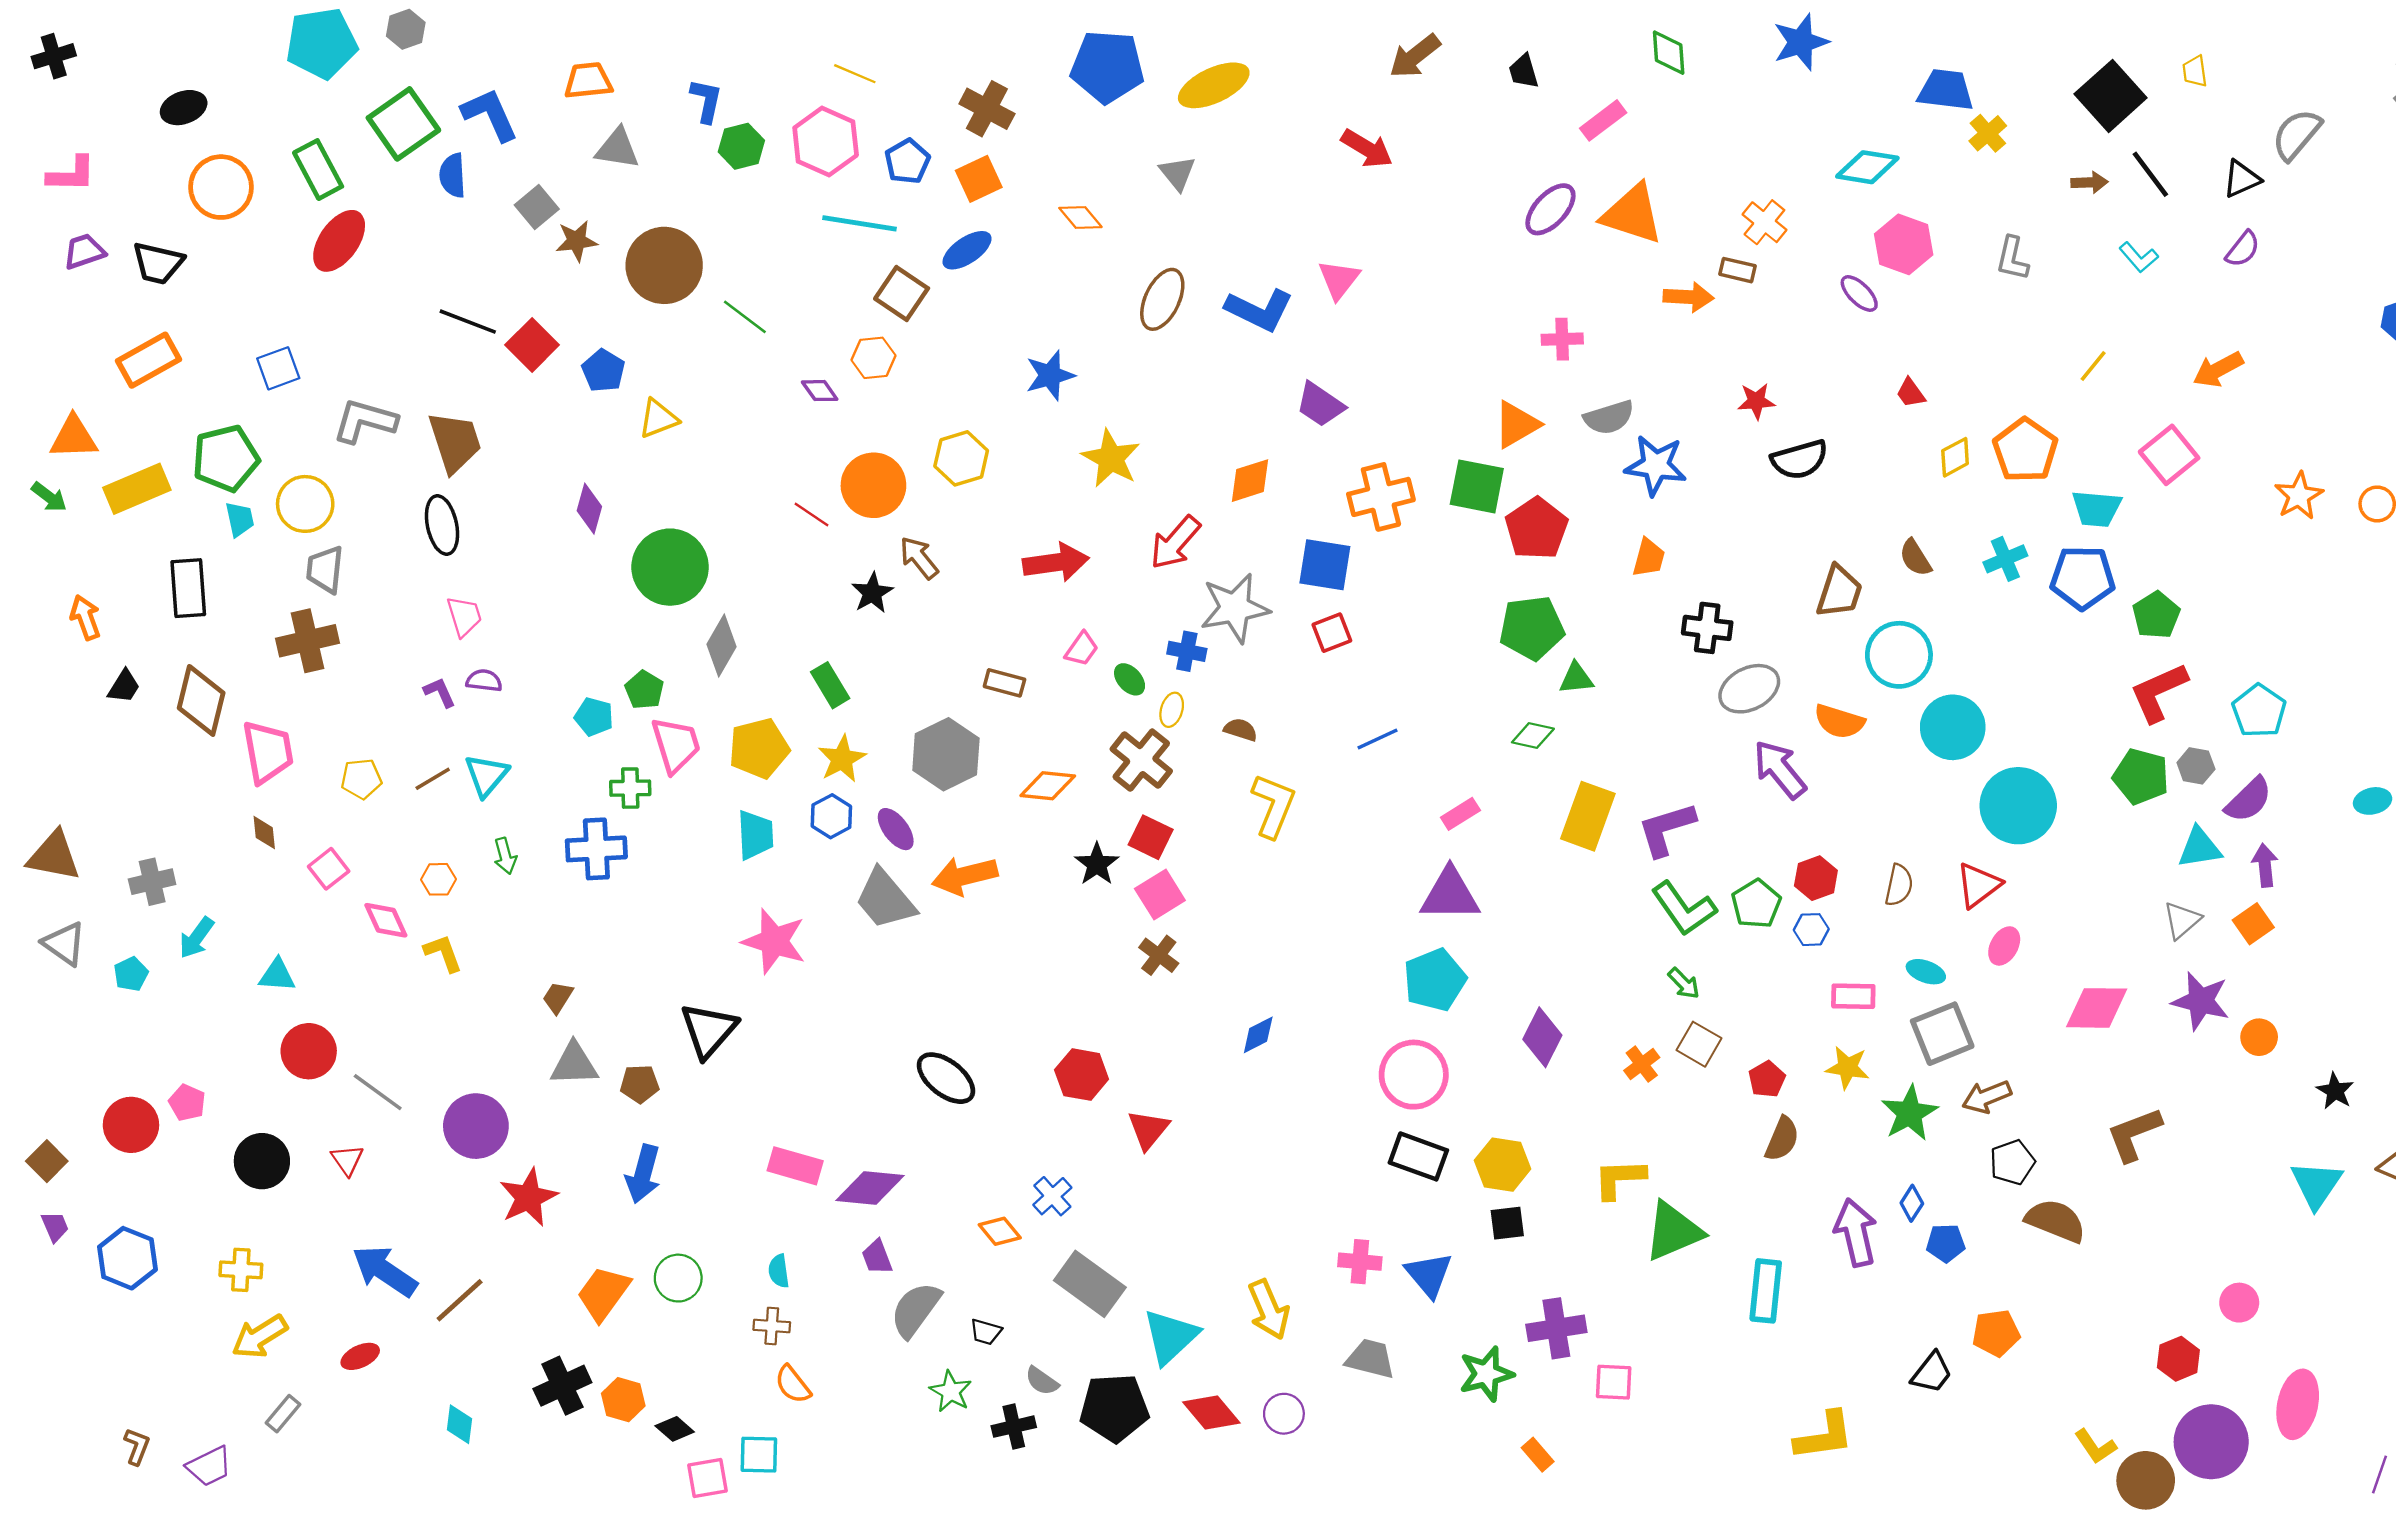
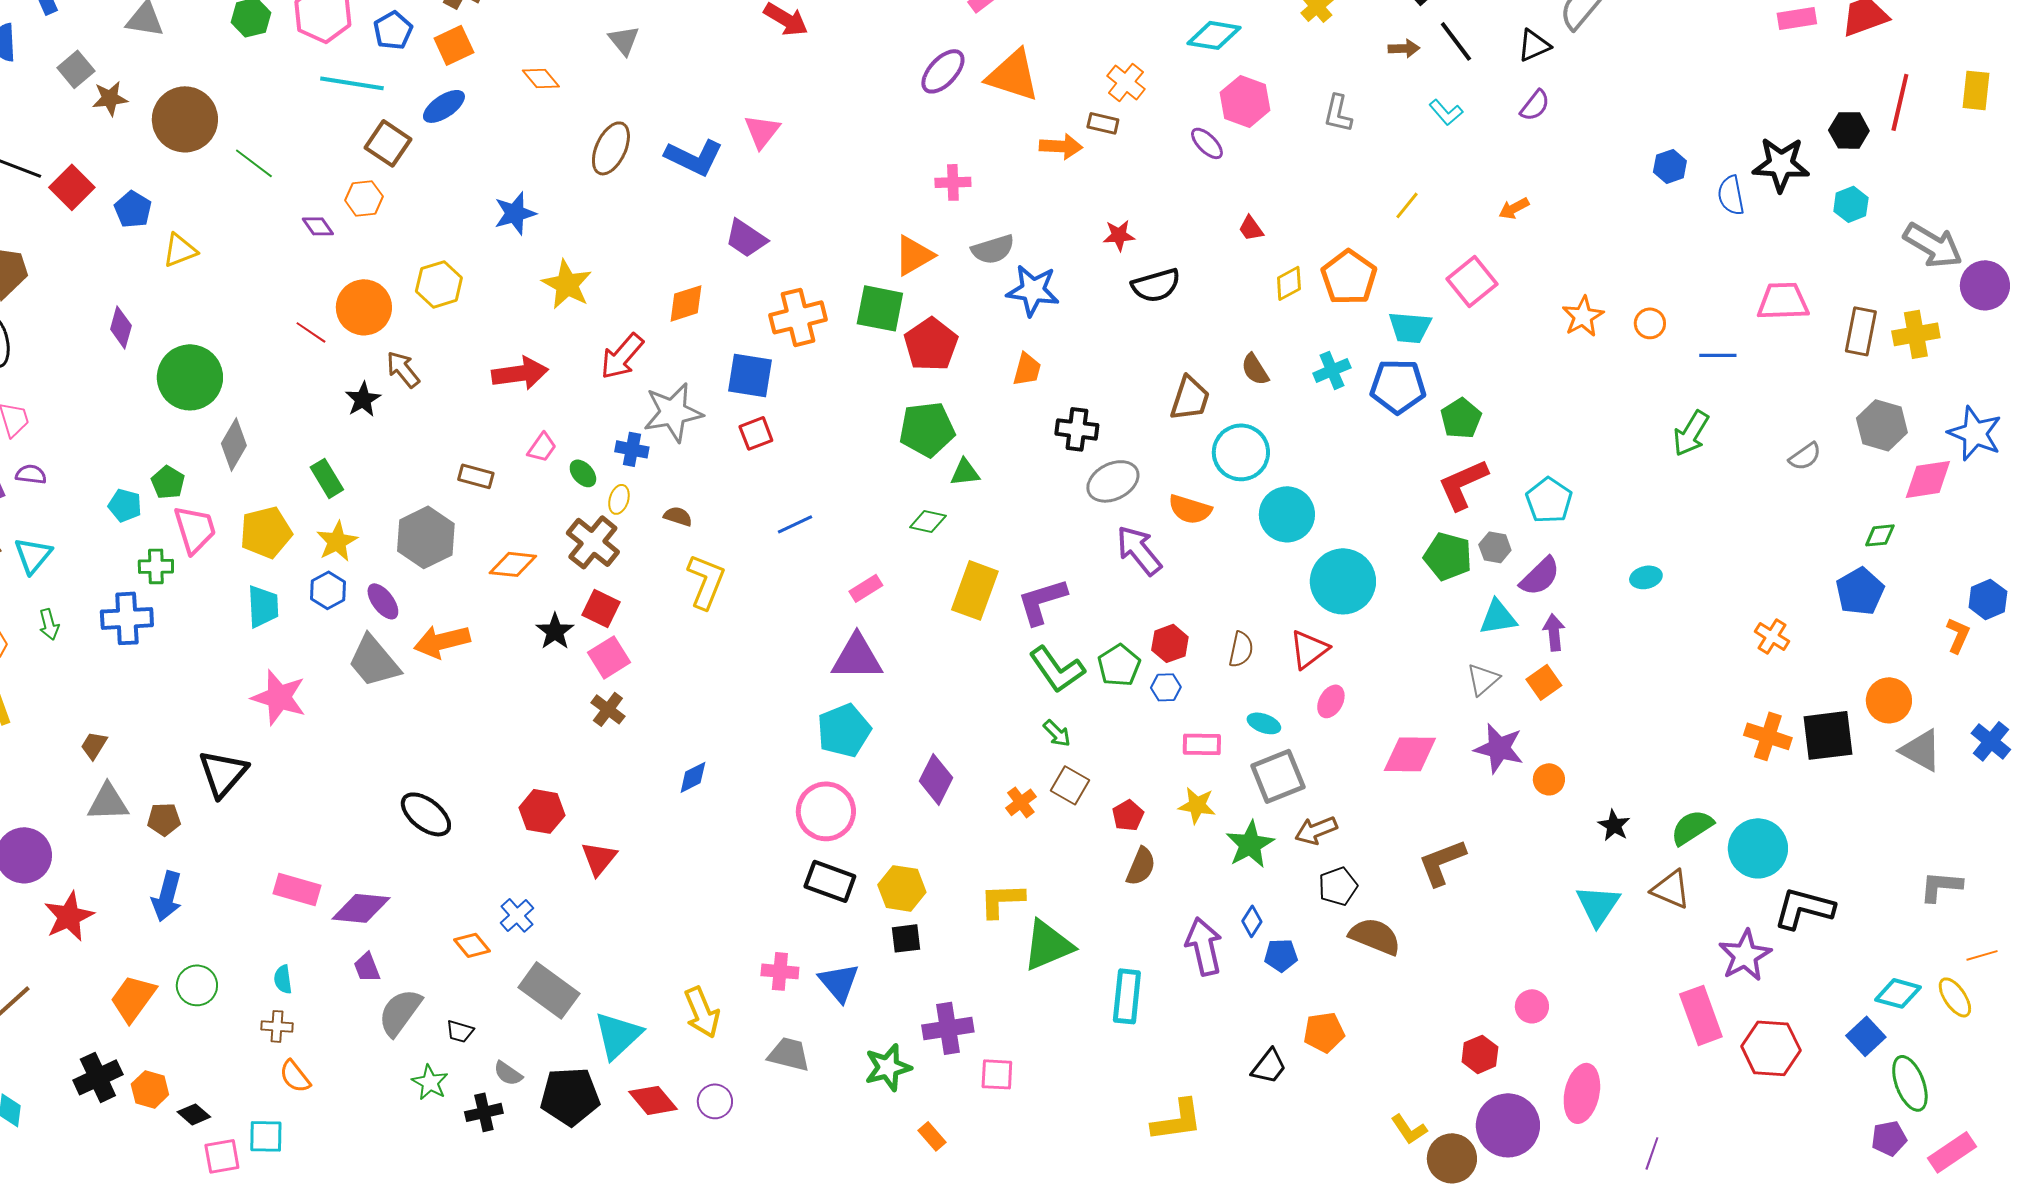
orange arrow: (2218, 370) -> (1514, 208), size x0.7

